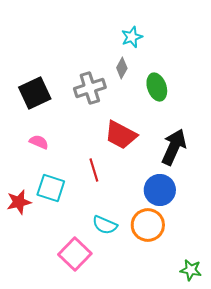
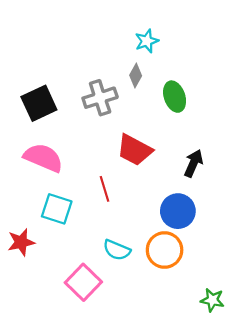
pink semicircle: (39, 142) -> (43, 158), size x1.8
black arrow: (174, 147) -> (193, 163), size x0.7
red star: (19, 202) -> (21, 242), moved

